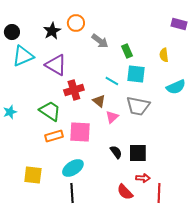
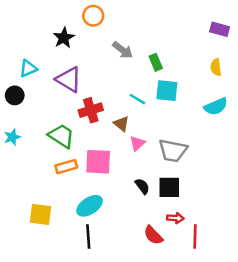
orange circle: (76, 23) -> (93, 16), moved
black circle: (12, 32) -> (15, 95), moved
yellow semicircle: (164, 55) -> (216, 67), moved
cyan triangle: (23, 56) -> (28, 68), size x0.7
gray trapezoid: (138, 106) -> (173, 151), moved

